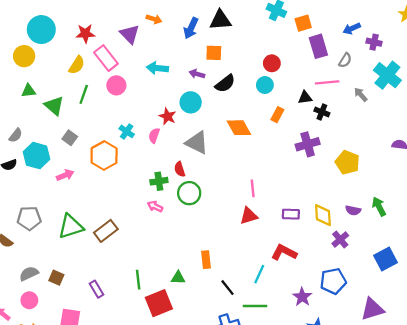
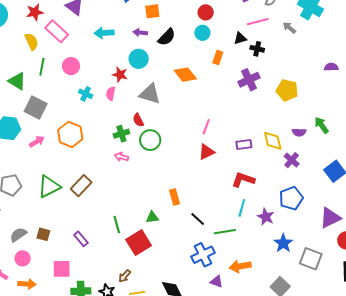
yellow semicircle: (77, 65) -> (32, 42), turned -48
pink circle: (116, 85) -> (71, 66), moved
gray square: (70, 138) -> (36, 108), size x1.6
orange hexagon: (104, 155) -> (70, 134), moved
pink line: (253, 188) -> (206, 127), turned 35
cyan line: (259, 274) -> (242, 208), moved

